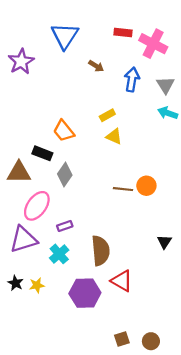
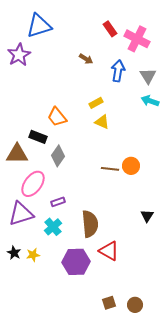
red rectangle: (123, 32) -> (110, 29), turned 49
blue triangle: (65, 36) -> (39, 26), moved, turned 40

